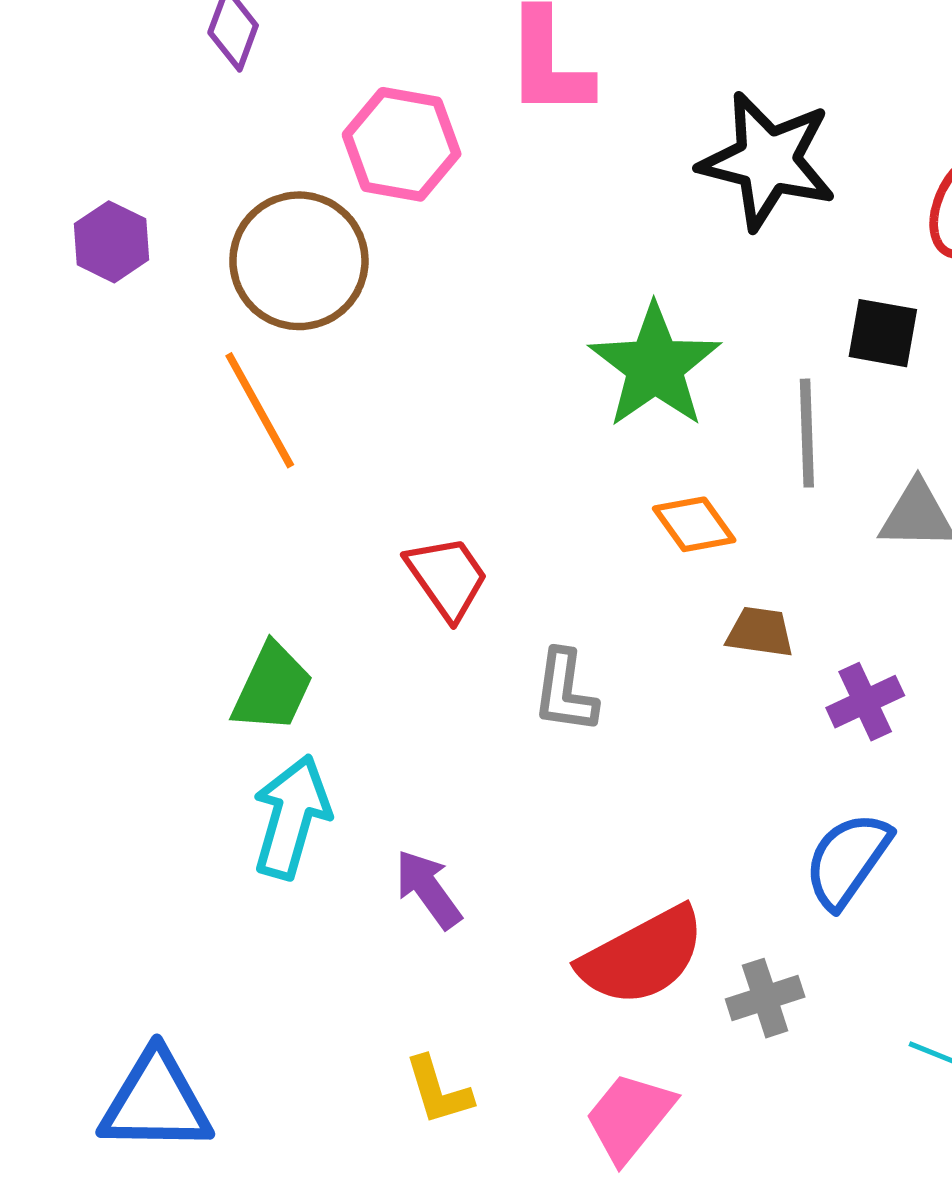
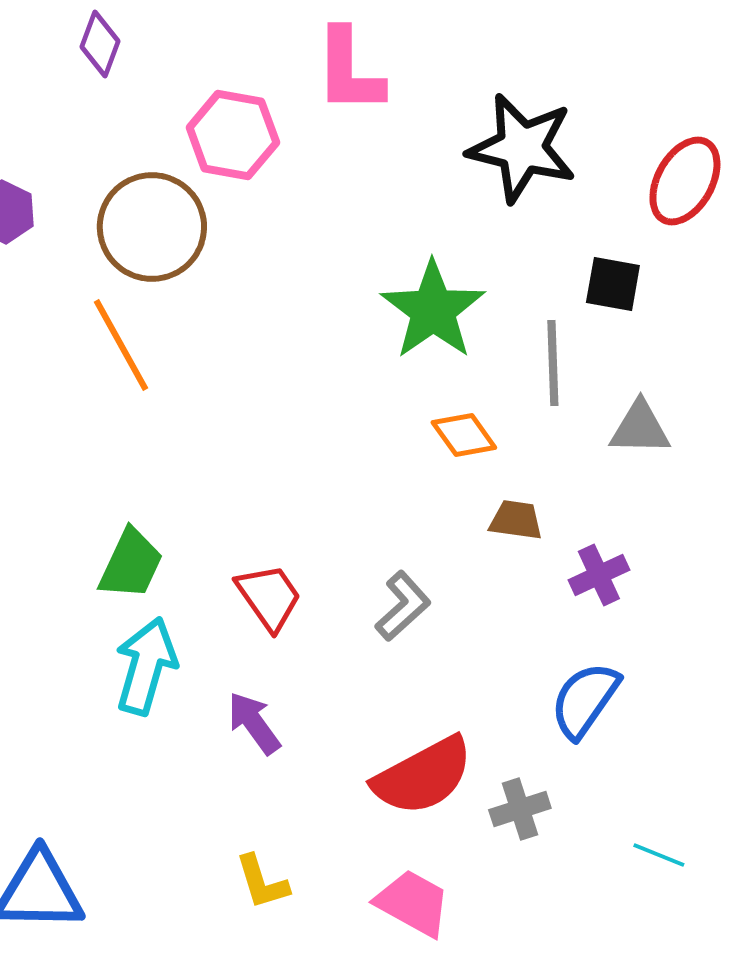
red trapezoid: (447, 577) -> (269, 597), moved
gray L-shape: (565, 691) -> (403, 606), moved, turned -140
pink trapezoid: (630, 1117) -> (413, 903), turned 80

